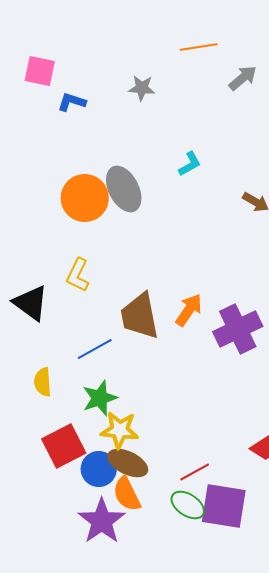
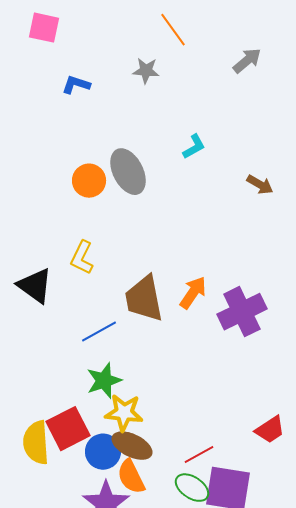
orange line: (199, 47) -> (173, 30), moved, turned 63
pink square: (40, 71) -> (44, 28), moved
orange circle: (85, 198) -> (89, 181), size x0.7
yellow semicircle: (43, 382) -> (36, 443), moved, size x1.5

